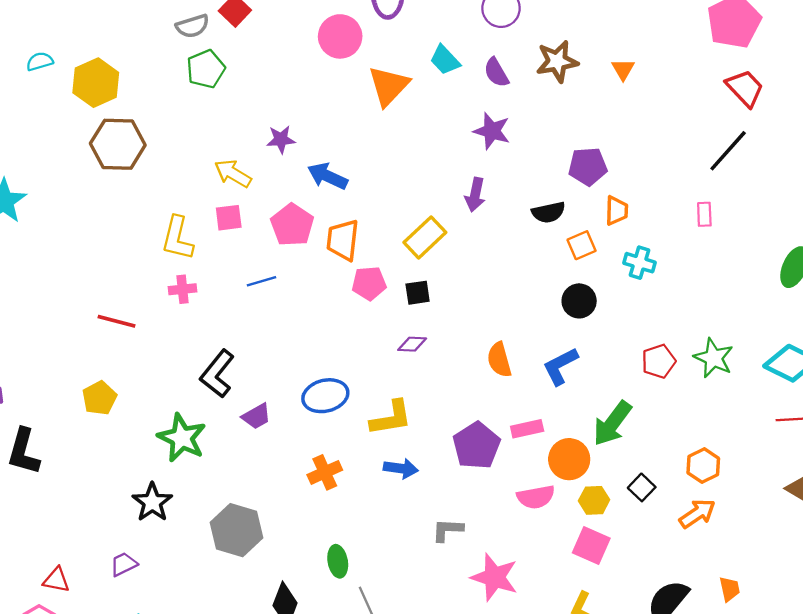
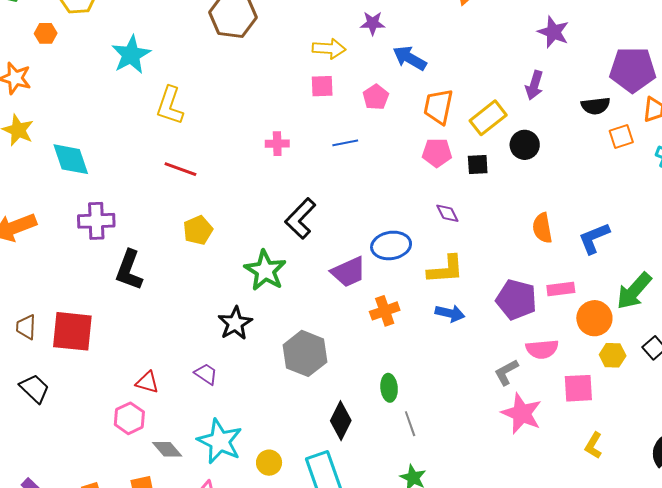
purple pentagon: (588, 166) -> (633, 70), size x1.4
yellow arrow: (233, 173) -> (329, 49), turned 148
pink pentagon: (292, 225) -> (376, 97), size x0.7
yellow L-shape: (177, 238) -> (170, 106), moved
orange trapezoid: (343, 240) -> (438, 107), moved
black circle: (579, 301) -> (525, 145), moved
red line: (116, 321) -> (180, 169), moved
purple diamond: (412, 344) -> (447, 213), moved, turned 55
purple trapezoid: (256, 416) -> (348, 272), moved, size x1.4
purple pentagon: (476, 446) -> (516, 300), turned -30
pink semicircle: (536, 497) -> (542, 349), moved
gray L-shape: (447, 530) -> (506, 372), moved, turned -36
pink square: (591, 546) -> (578, 388), moved, turned -32
purple trapezoid: (124, 564) -> (206, 374), turned 55

